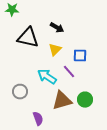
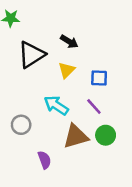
black triangle: (28, 38) -> (31, 55), turned -45
purple line: (69, 72) -> (94, 107), moved

